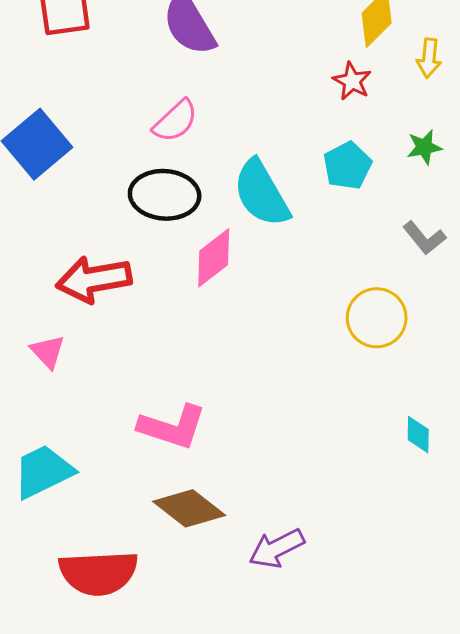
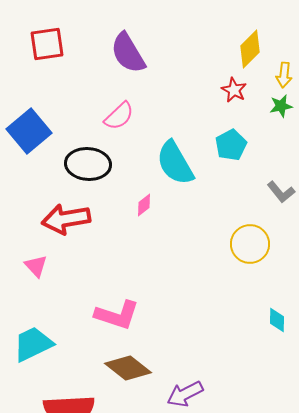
green star: (424, 147) -> (281, 106), moved
black ellipse: (165, 195) -> (88, 164), moved
pink diamond: (214, 258) -> (144, 205), size x0.6

